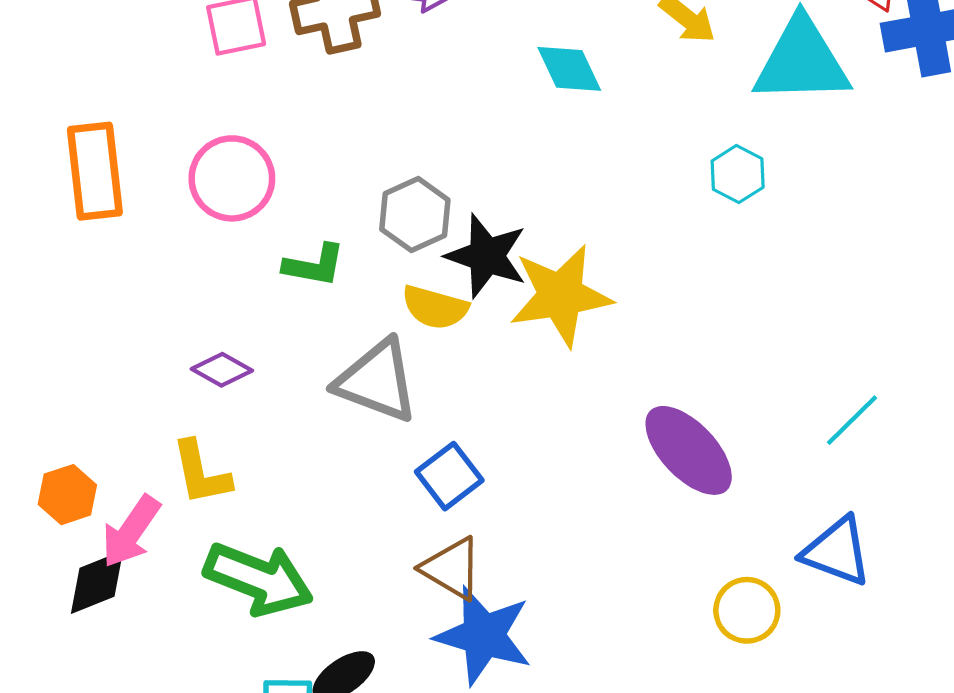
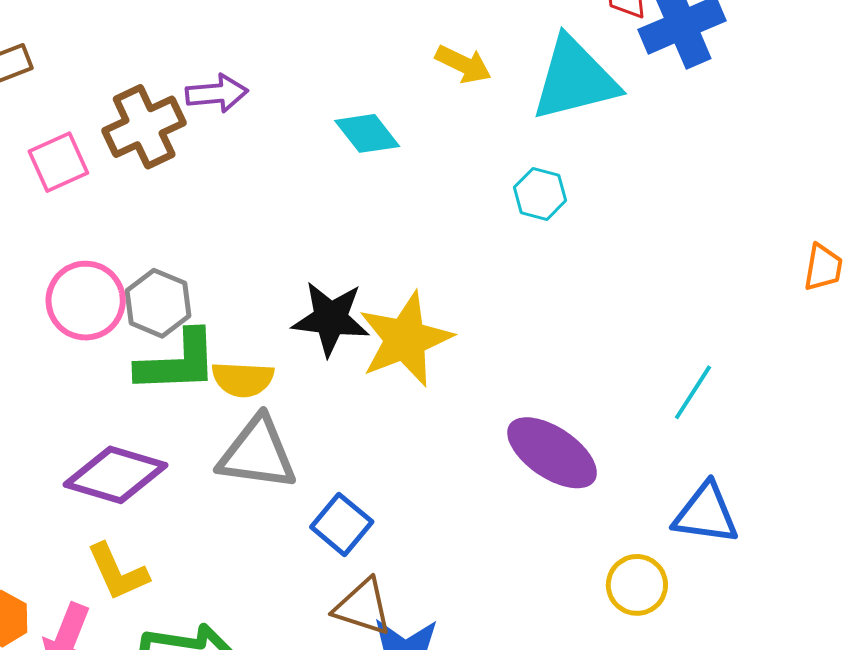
gray hexagon: (415, 215) -> (158, 303), moved
green L-shape: (314, 265) -> (177, 362), size x1.5
yellow semicircle: (435, 307) -> (243, 379), moved
purple diamond: (222, 370) -> (115, 475), size x1.8

